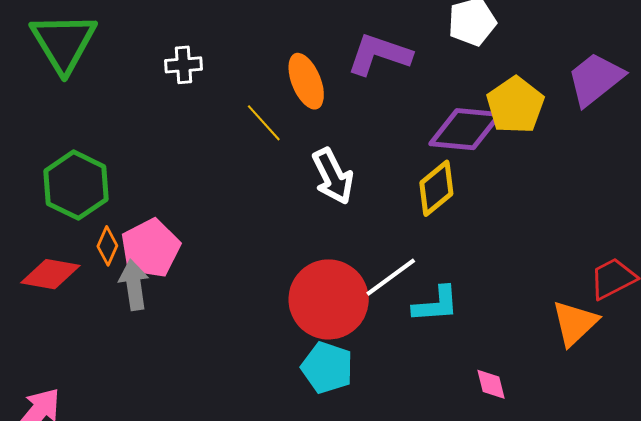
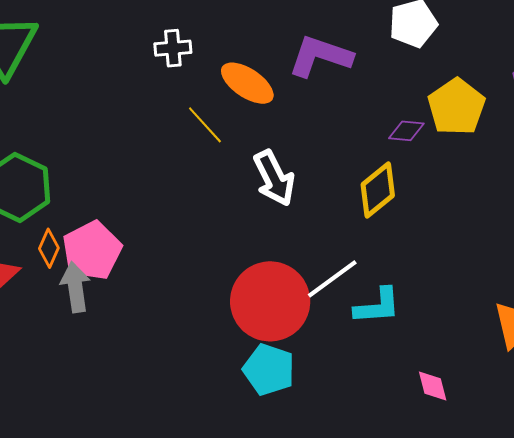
white cross: (183, 65) -> (173, 48), moved
orange ellipse: (306, 81) -> (247, 83), turned -34
purple diamond: (465, 129) -> (406, 131), size x0.5

